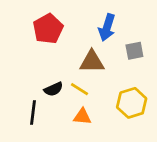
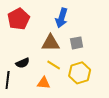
gray square: (134, 51) -> (77, 43), moved
yellow line: (80, 89) -> (54, 65), moved

